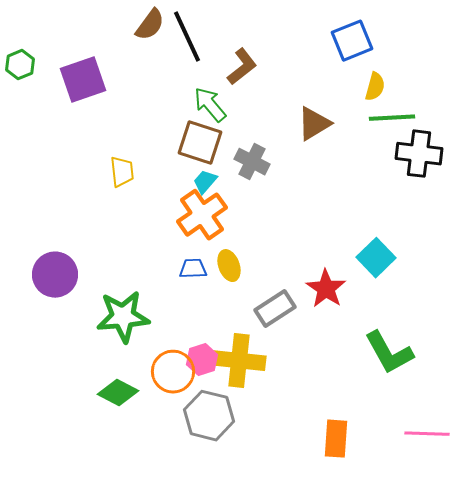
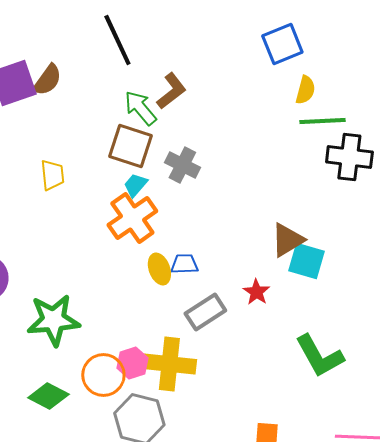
brown semicircle: (150, 25) -> (47, 80), moved
brown L-shape: (242, 67) -> (171, 91), moved
brown triangle: (314, 124) -> (287, 240), moved
cyan square: (376, 258) -> (306, 261), turned -30
blue trapezoid: (193, 269) -> (184, 264), moved
red star: (326, 289) -> (256, 292), size x0.7

